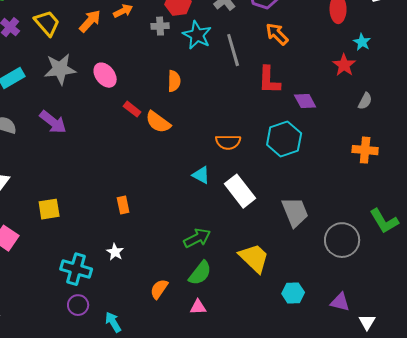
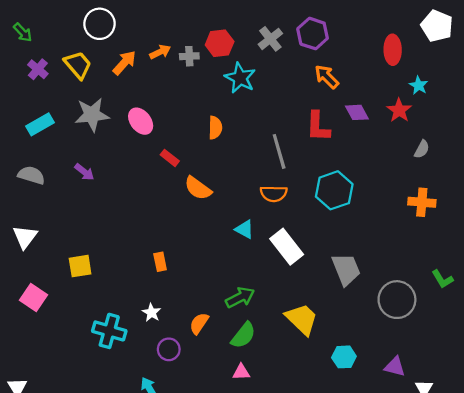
gray cross: (160, 26) -> (189, 56), moved
gray line: (233, 50) -> (279, 151), moved
purple diamond: (305, 101) -> (357, 112), moved
purple arrow: (53, 122) -> (84, 172), size x0.7
orange semicircle: (158, 122) -> (198, 188), moved
green L-shape: (384, 221) -> (442, 279), size x0.7
orange semicircle: (159, 289) -> (199, 323), moved
purple circle: (78, 305) -> (169, 349), moved

